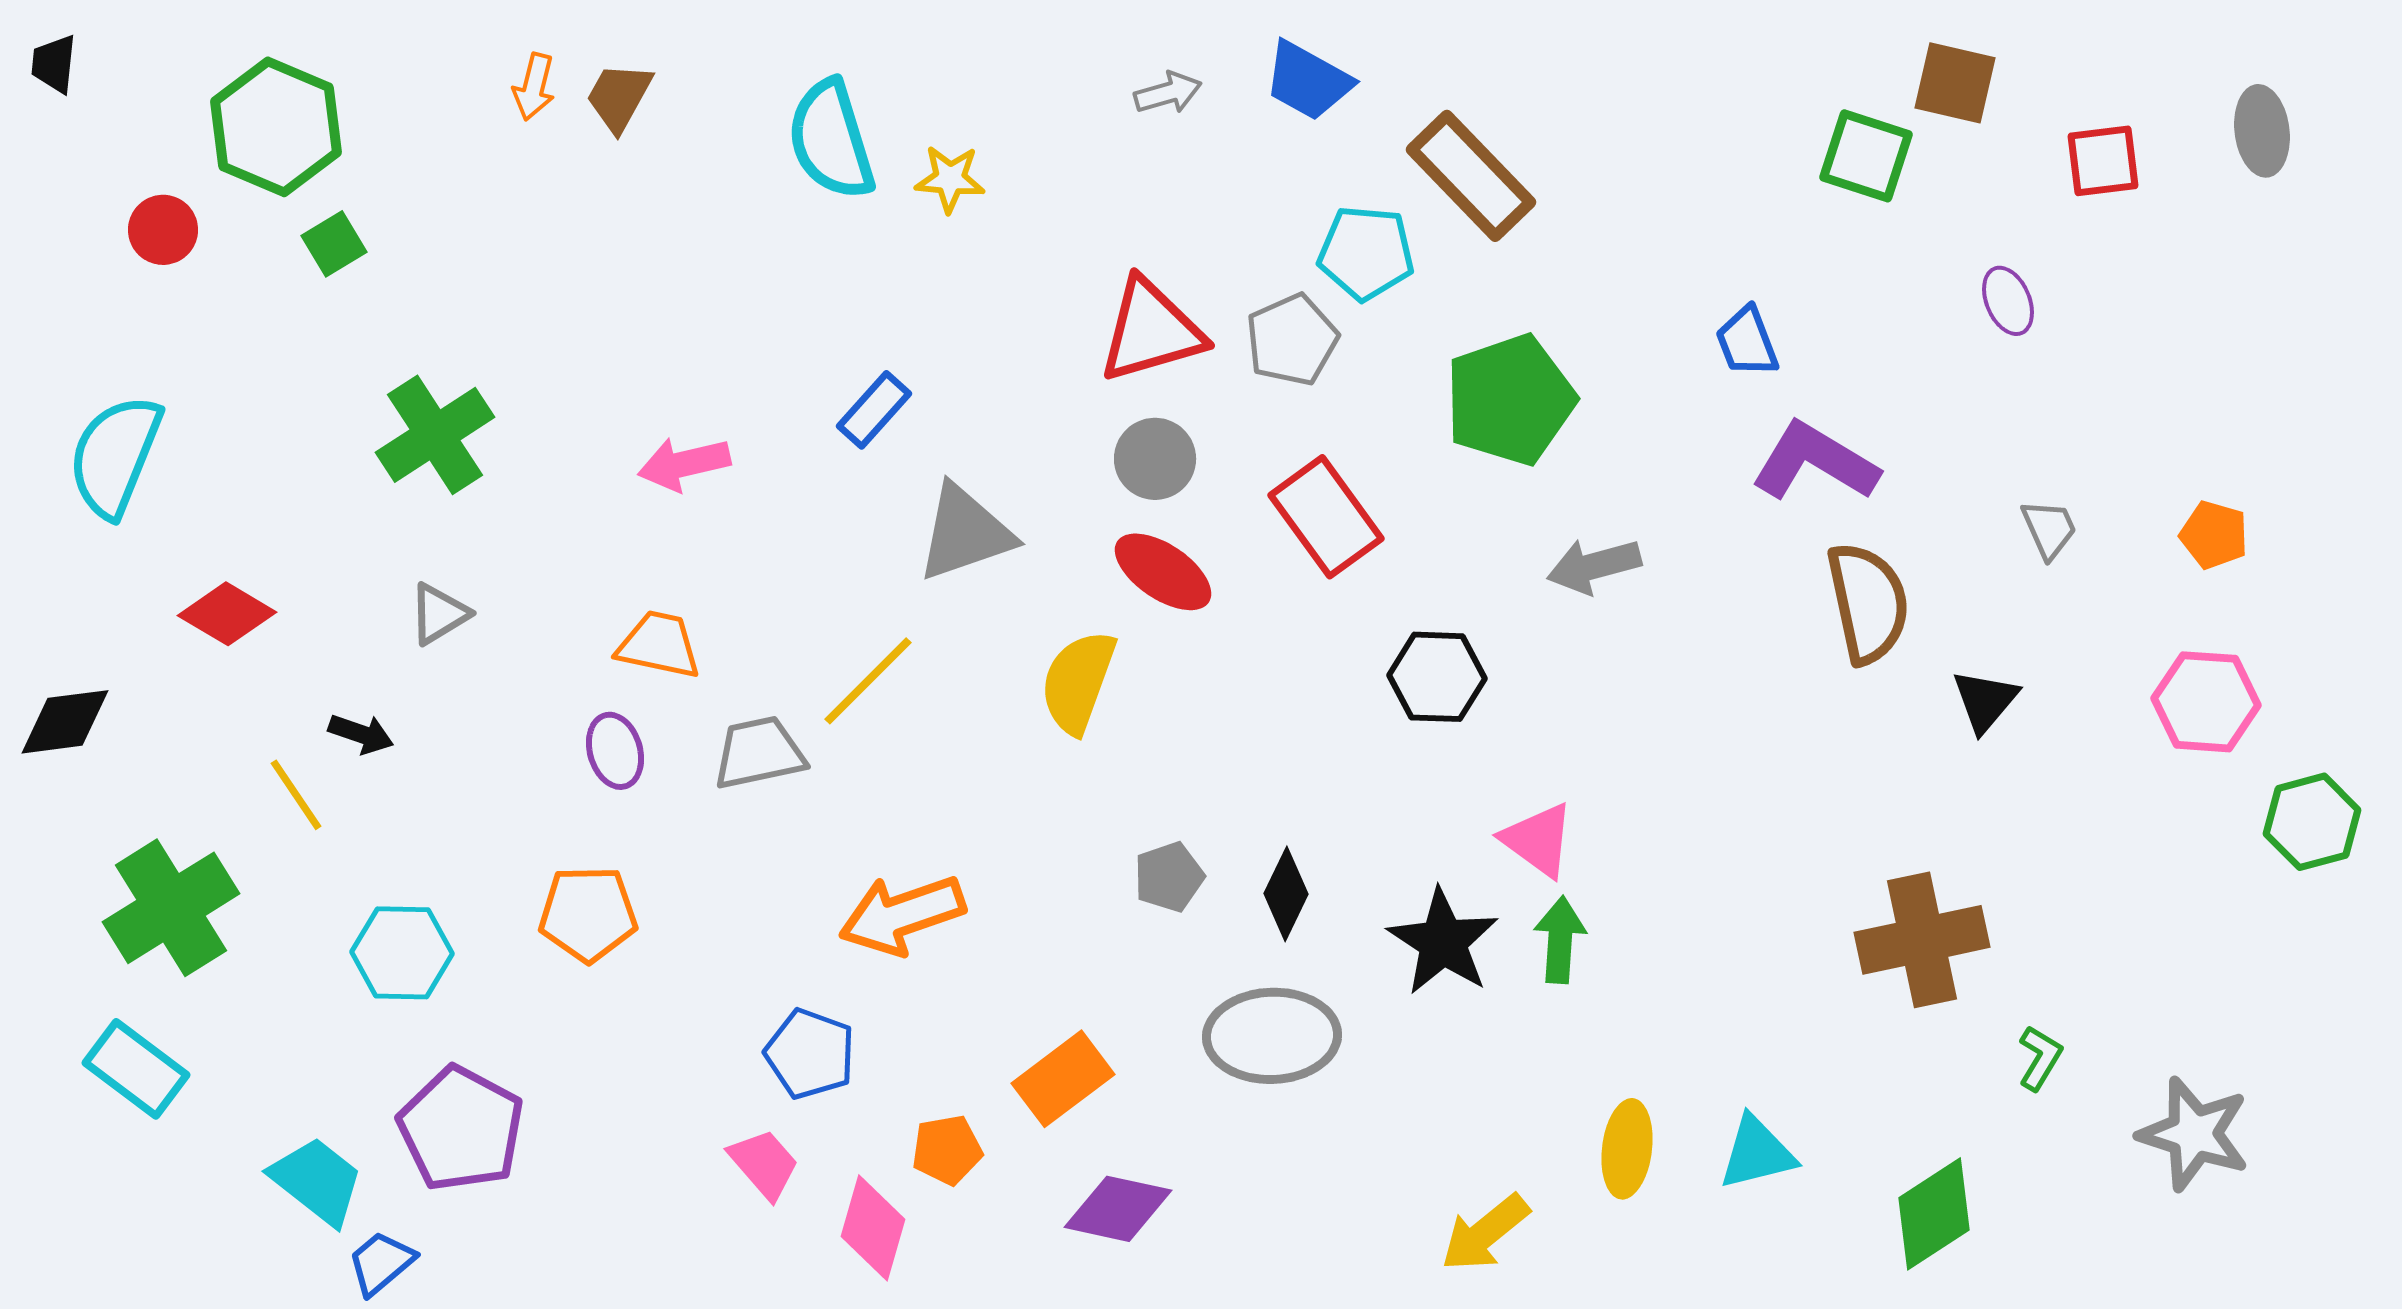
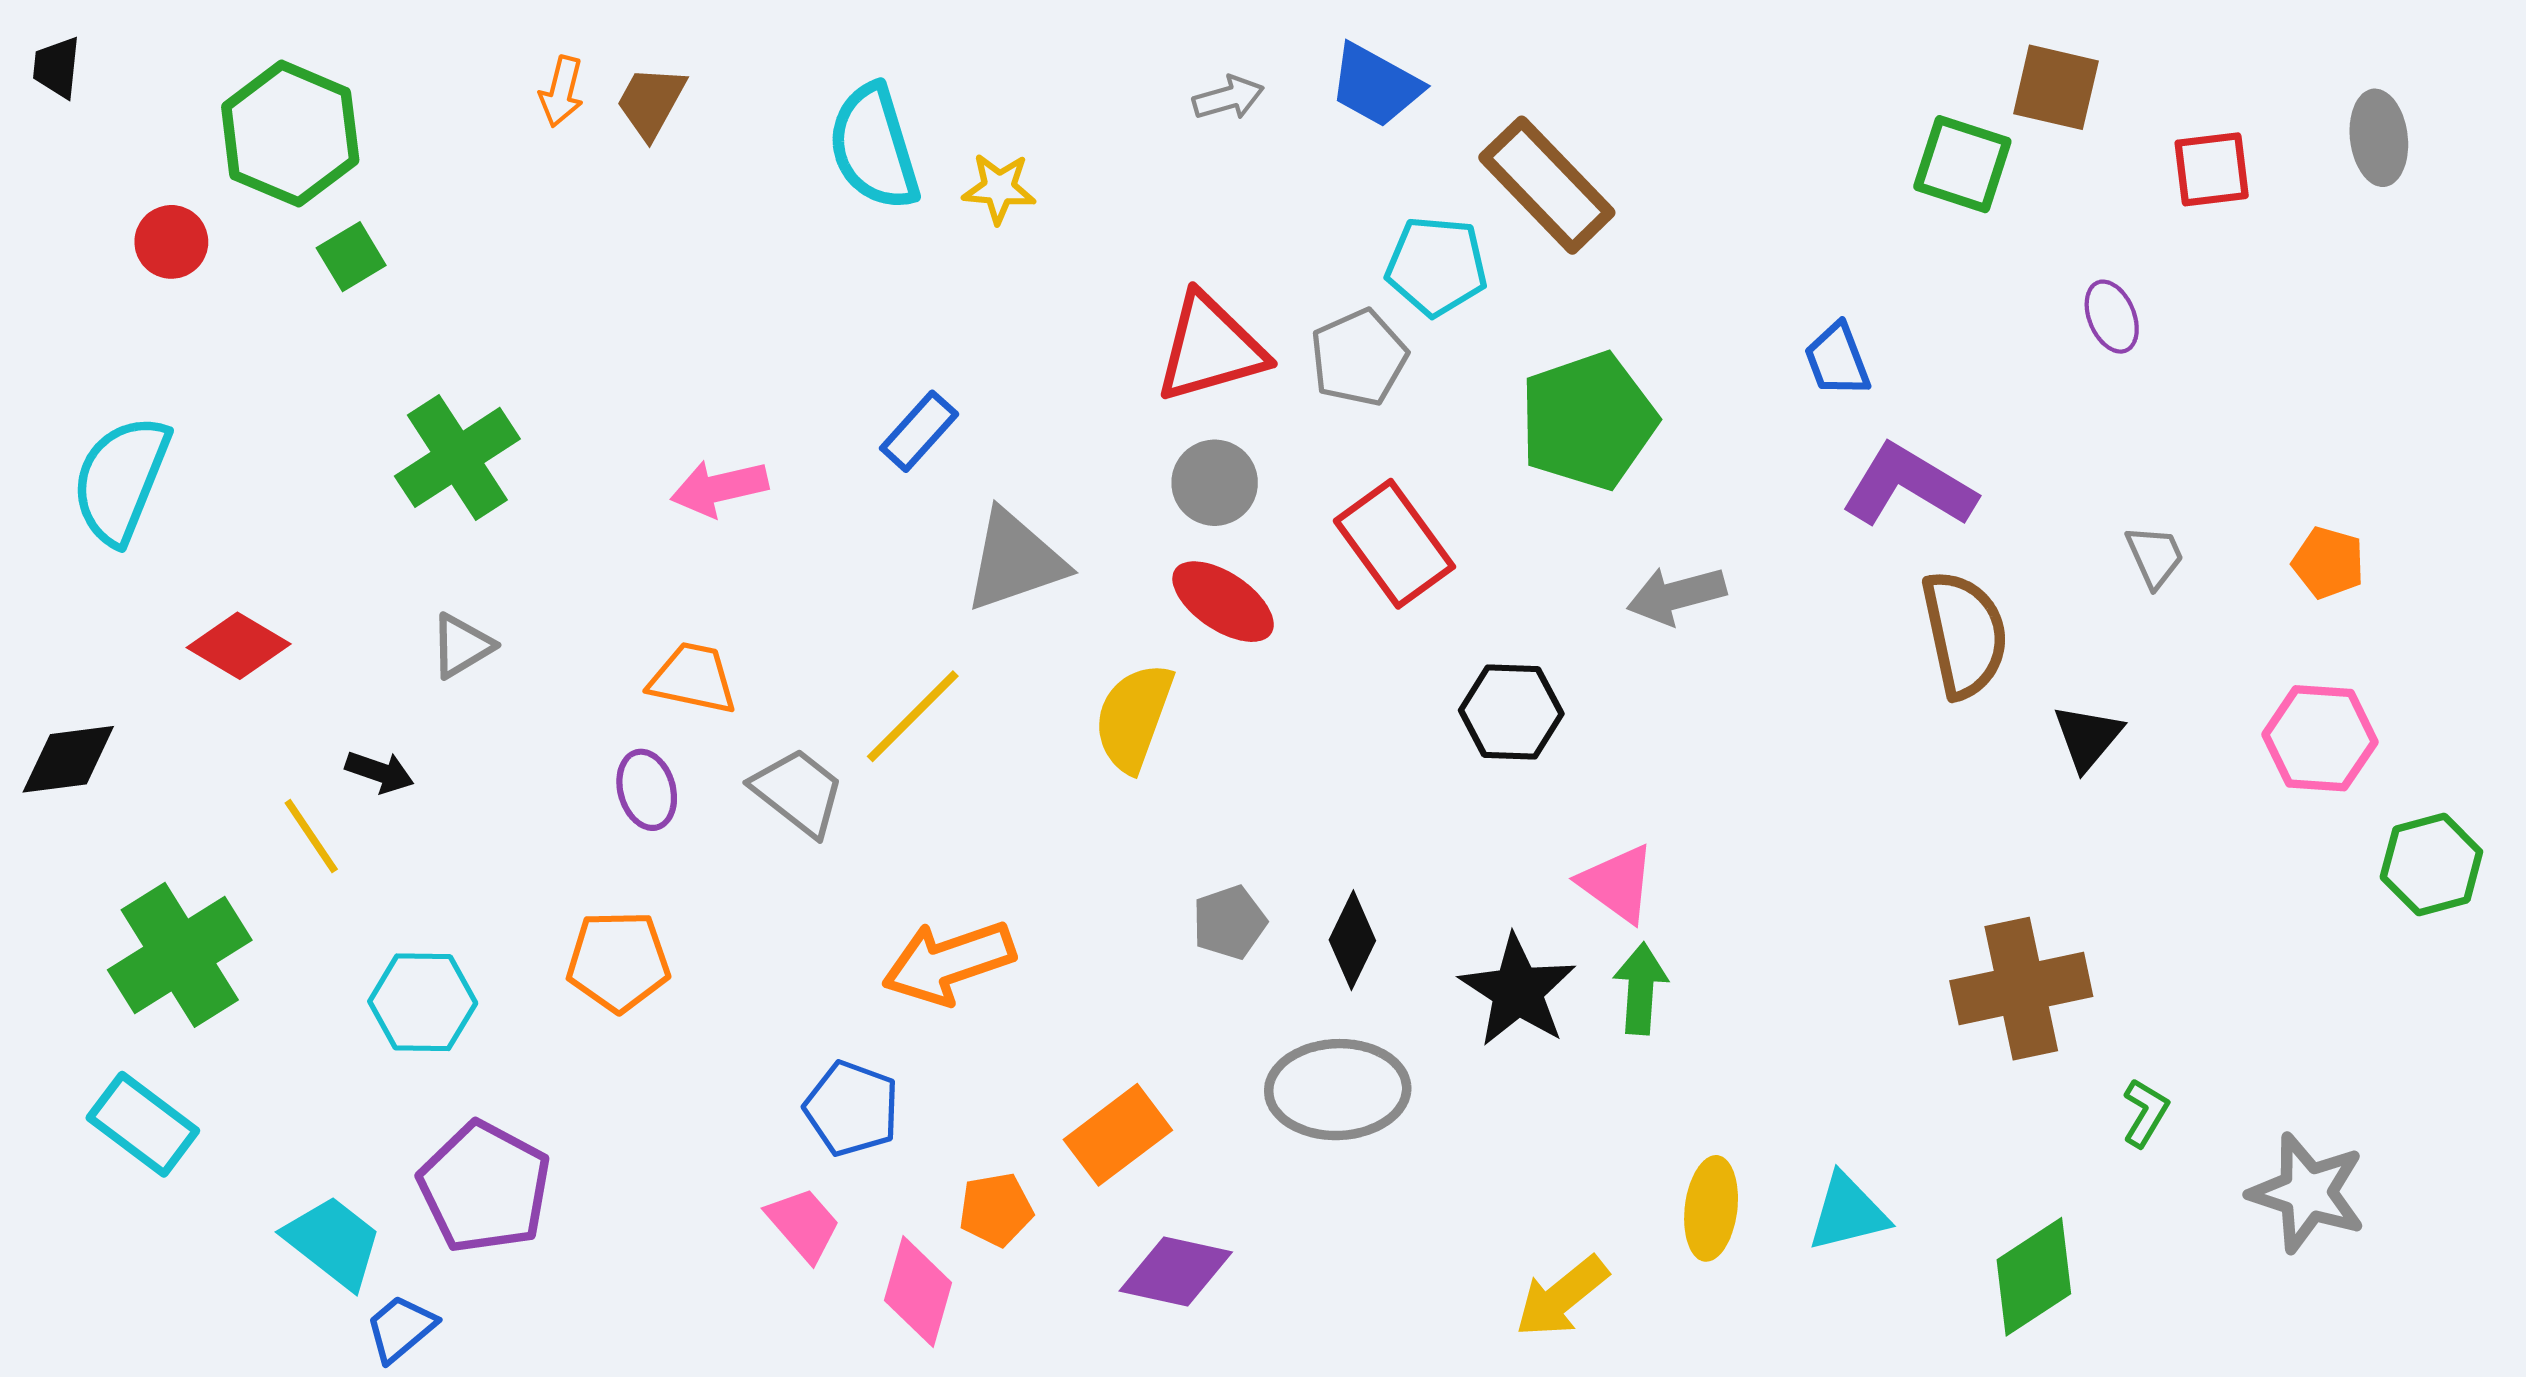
gray trapezoid: (759, 753) -> (798, 792), turned 50

